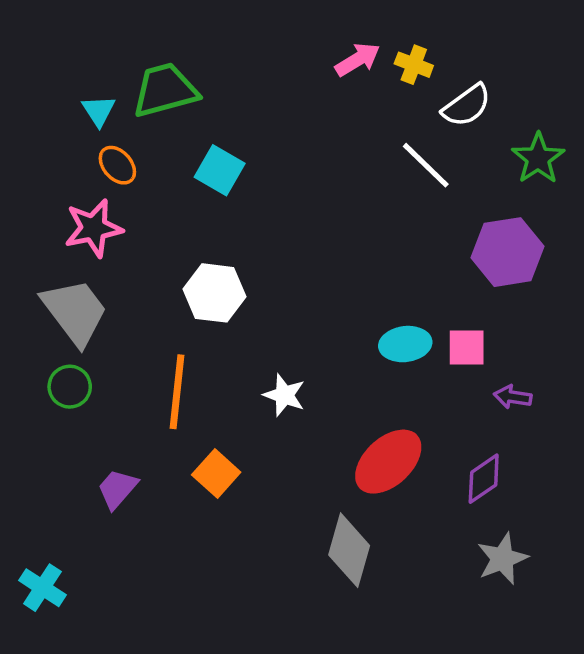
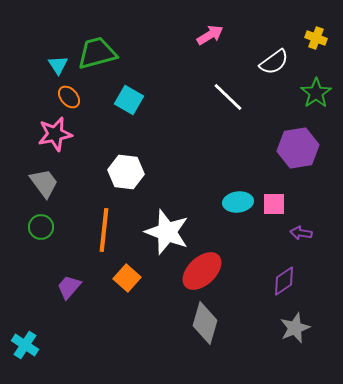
yellow cross: (414, 65) -> (316, 38), moved
white line: (426, 165) -> (228, 97), moved
gray trapezoid: (75, 312) -> (44, 183), size x0.7
white star: (284, 395) -> (167, 232), size x1.8
red ellipse: (388, 462) -> (202, 271), moved

